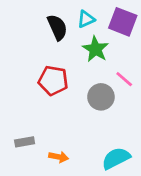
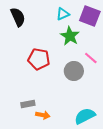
black semicircle: (57, 27) -> (18, 17), moved
gray rectangle: (25, 142) -> (28, 104), moved

